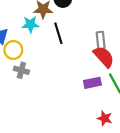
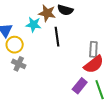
red semicircle: (104, 57) -> (94, 64), turned 85
purple rectangle: (92, 83) -> (80, 86), turned -49

